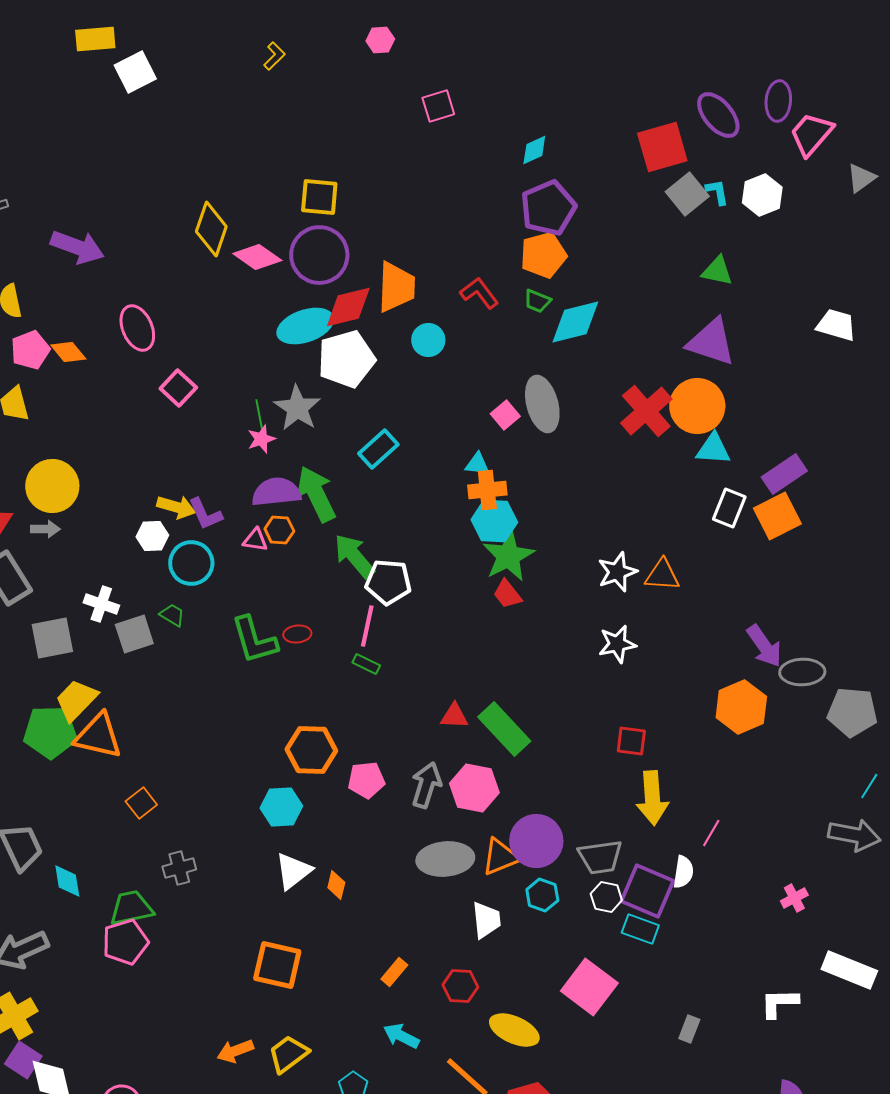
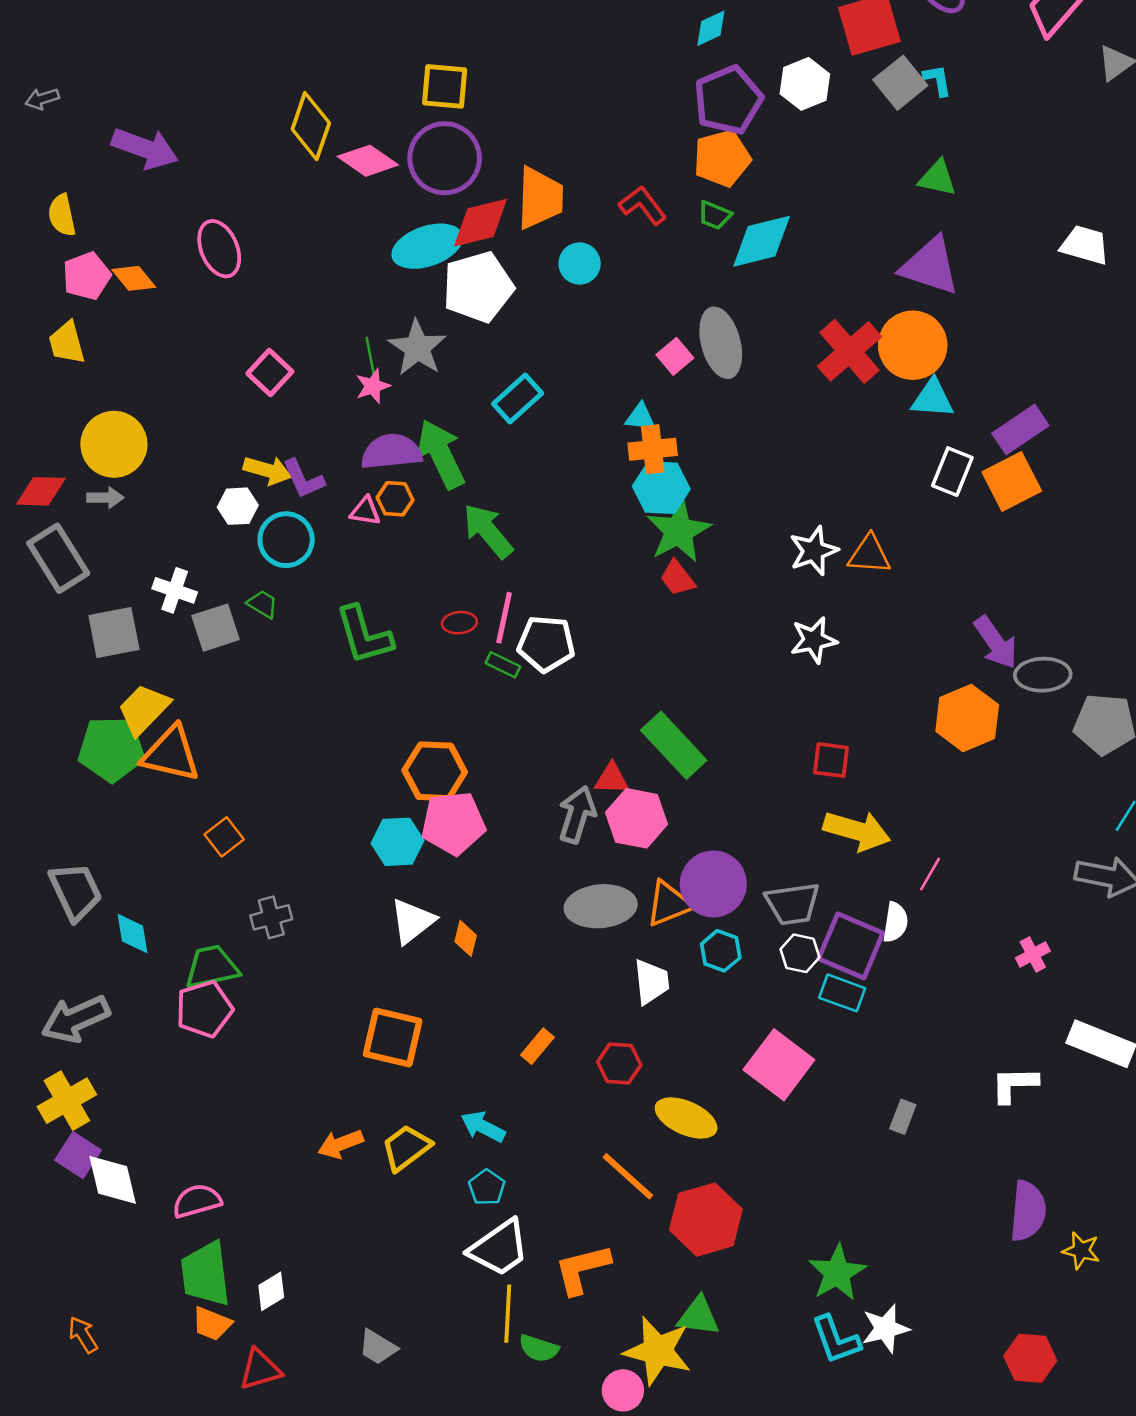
white hexagon: (762, 195) -> (805, 84), moved
pink square: (178, 388) -> (270, 372), moved
white pentagon: (388, 582) -> (546, 644), moved
red ellipse: (297, 634) -> (459, 623), moved
red triangle: (454, 716) -> (612, 779), moved
pink pentagon: (366, 780) -> (453, 823), moved, size x1.4
yellow arrow: (652, 798) -> (857, 831), turned -70
cyan arrow: (401, 1036) -> (483, 1127), moved

